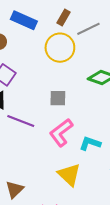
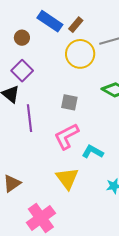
brown rectangle: (63, 17) -> (76, 25), moved
purple line: (21, 121) -> (29, 118), turned 52

